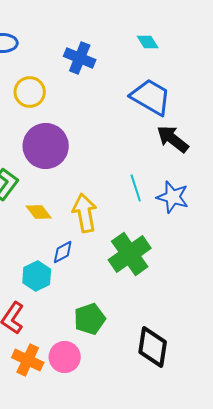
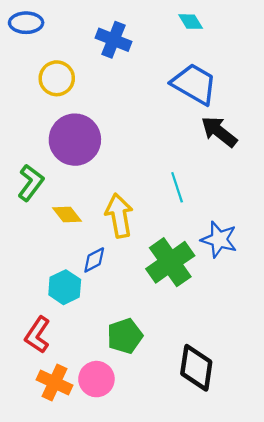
blue star: (173, 197) -> (219, 239), moved

